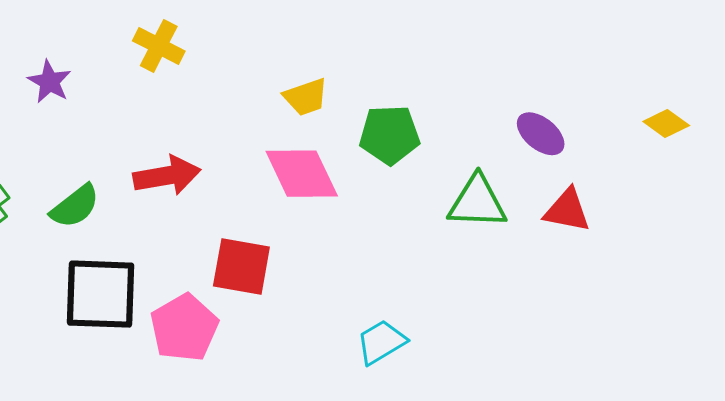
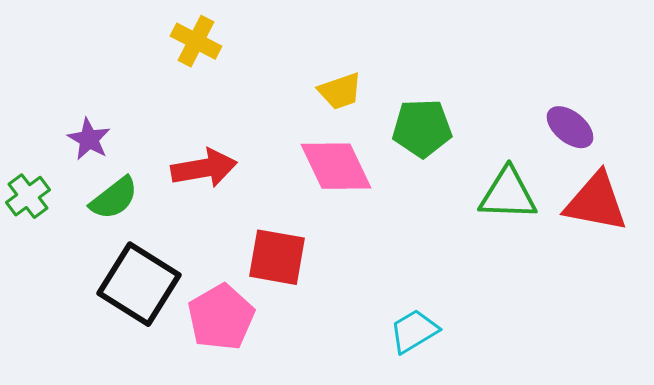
purple star: (49, 82) -> (89, 139), moved
red triangle: (567, 210) -> (596, 202), size x1.4
black square: (101, 294) -> (139, 284), turned 30

